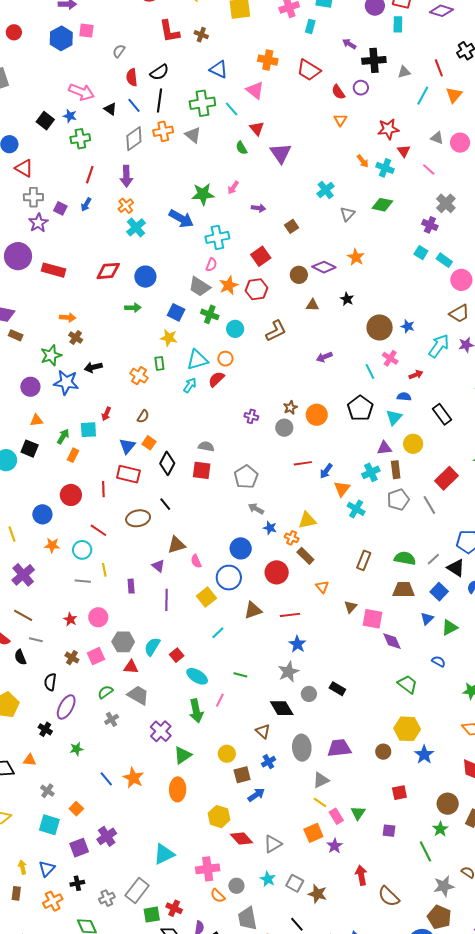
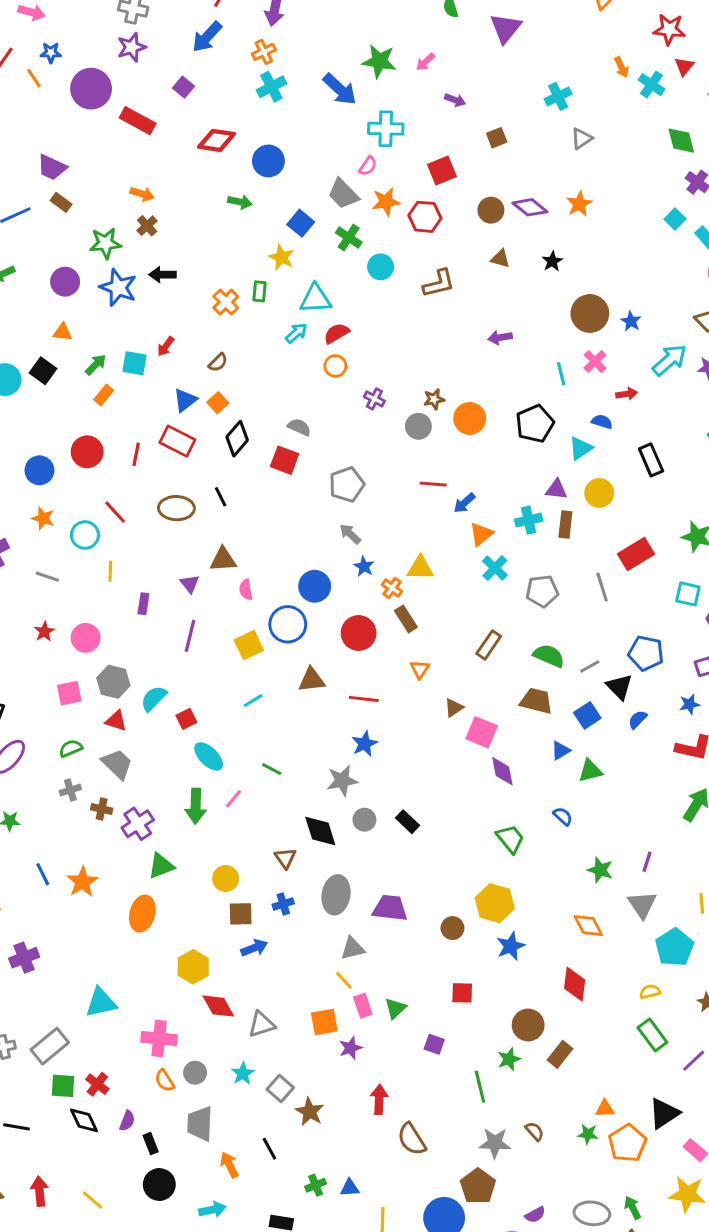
blue arrow: (86, 205) -> (207, 37), size x1.6
green diamond: (382, 205) -> (681, 141), moved, turned 50
purple square: (60, 208) -> (184, 87), moved
orange circle: (225, 359) -> (335, 366), moved
gray pentagon: (398, 500) -> (542, 591), moved
gray line: (83, 581) -> (47, 577), moved
brown cross: (72, 658) -> (102, 809), moved, turned -32

